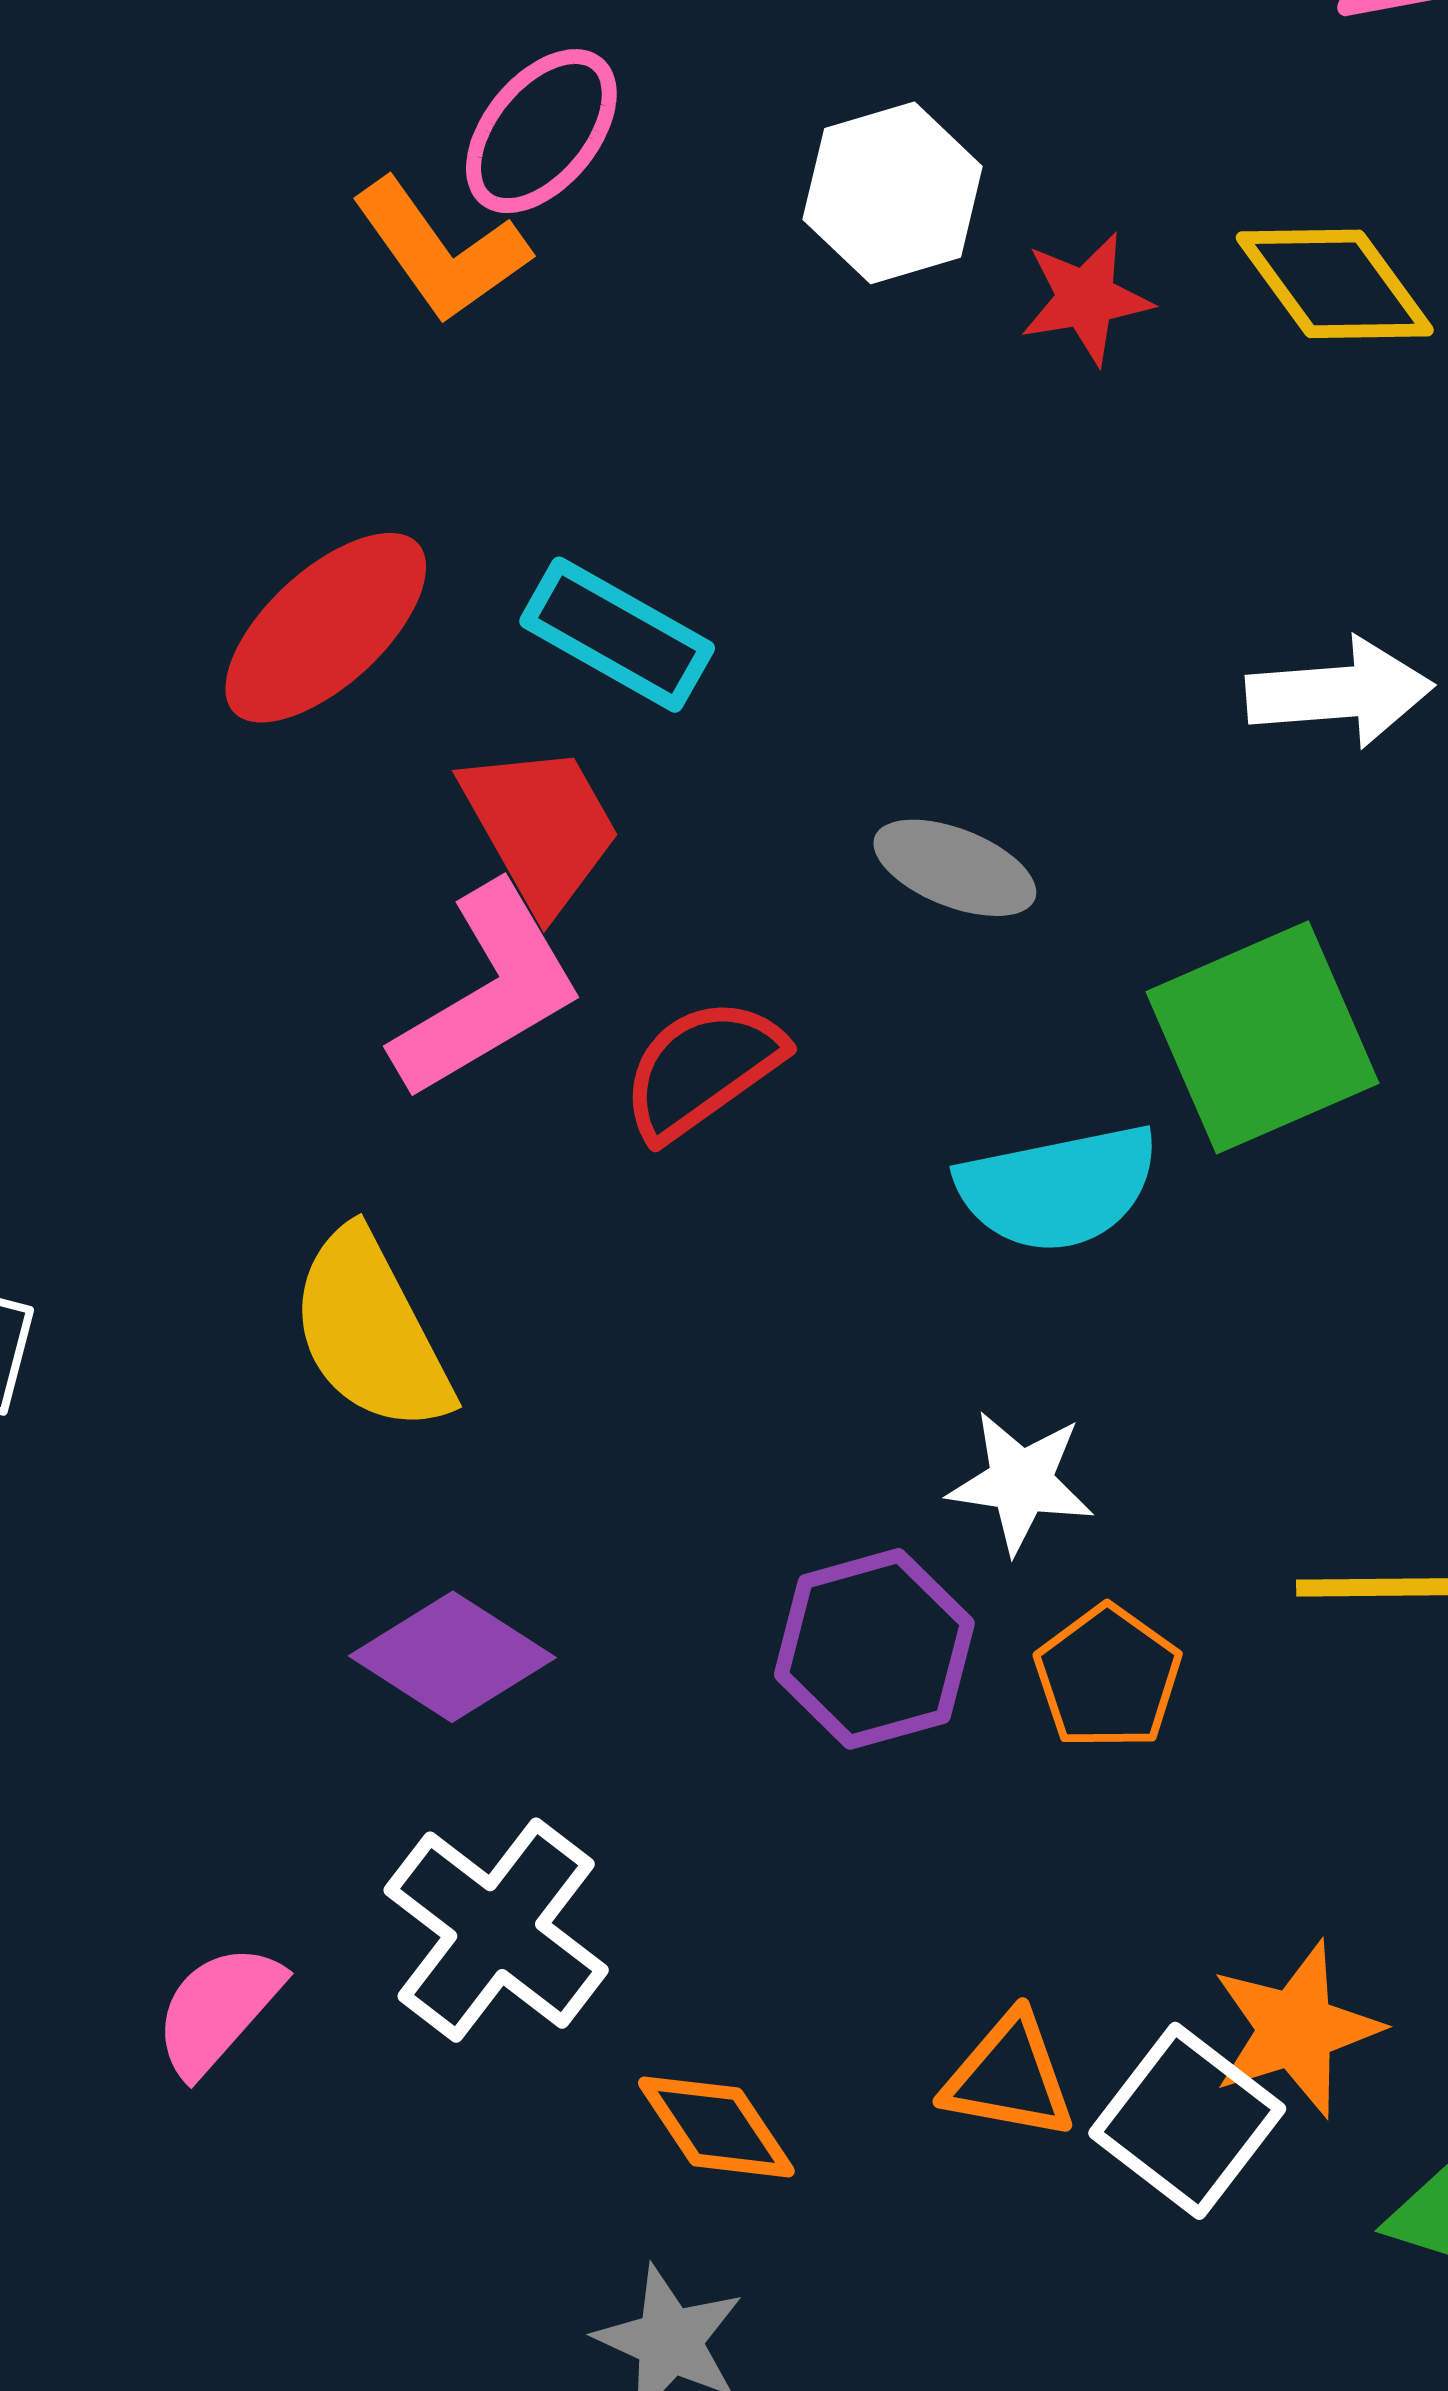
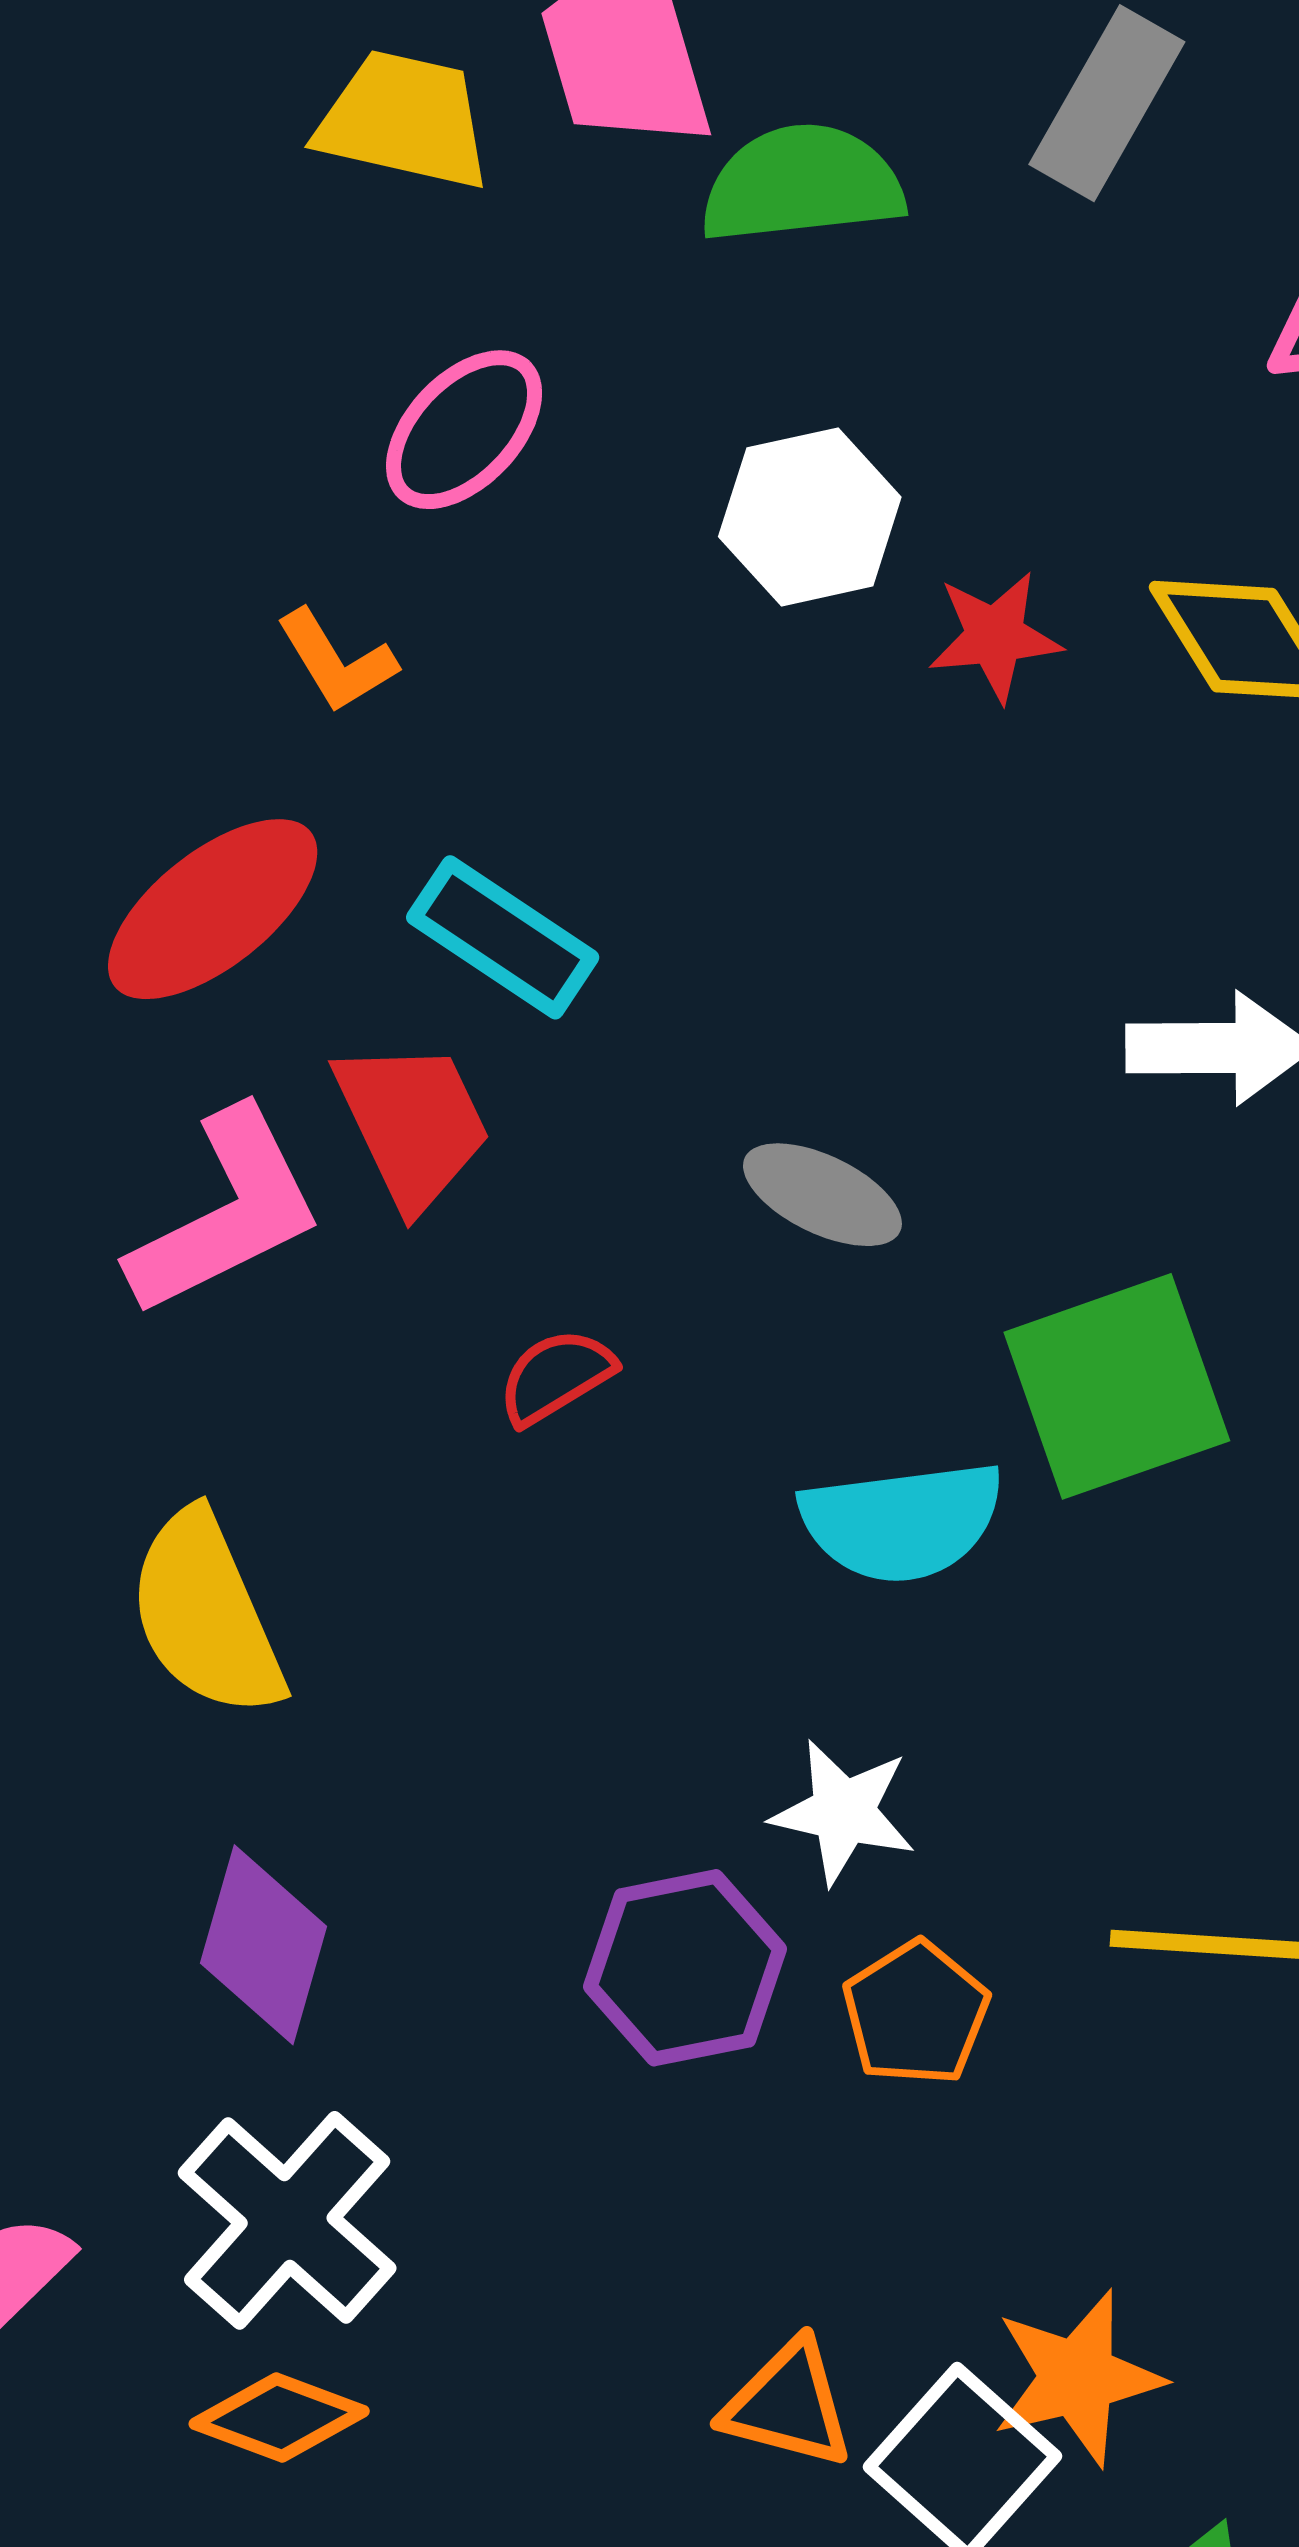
orange L-shape: (441, 251) -> (337, 661), moved, size x0.7
pink L-shape: (488, 992) -> (226, 1213), moved
red semicircle: (702, 1069) -> (556, 1376), size x0.7
purple diamond: (452, 1657) -> (264, 1945), turned 69
orange diamond: (716, 2127) -> (279, 2418), moved, turned -40

